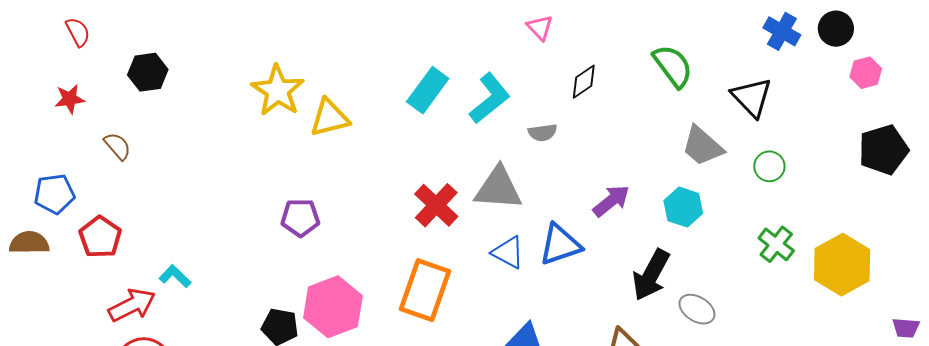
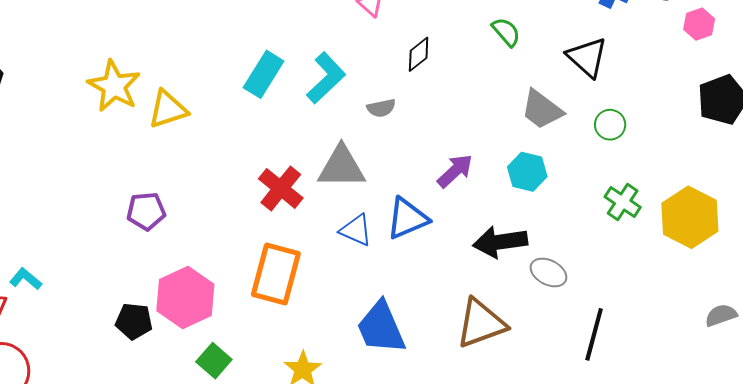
green semicircle: (673, 66) -> (506, 32), size x0.7
black arrow: (651, 275) -> (500, 242), turned 58

